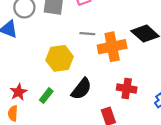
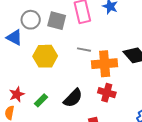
yellow hexagon: (60, 58) -> (45, 56), moved
red cross: (127, 88) -> (107, 93), moved

